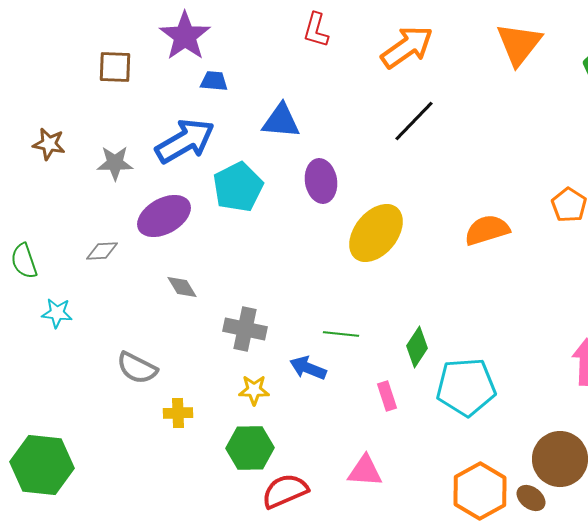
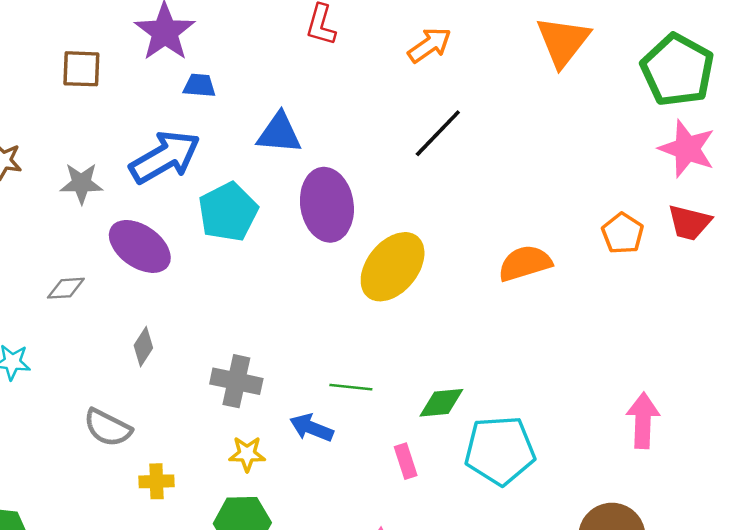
orange arrow: (407, 47) -> (429, 45), size x0.7
purple ellipse: (321, 181) -> (327, 205), size x1.4
purple ellipse: (164, 216) -> (140, 246), turned 64
gray diamond: (182, 287) -> (143, 347), moved, turned 64
green diamond: (417, 347) -> (441, 403), turned 51

